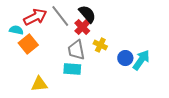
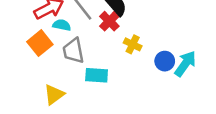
cyan semicircle: (16, 30) -> (62, 25), moved
gray trapezoid: (76, 50) -> (73, 51), moved
yellow triangle: (39, 84) -> (54, 95), turned -30

